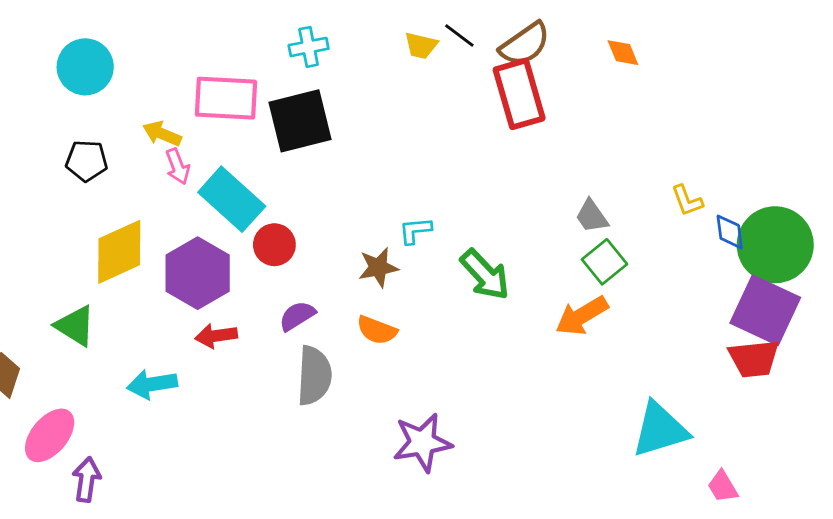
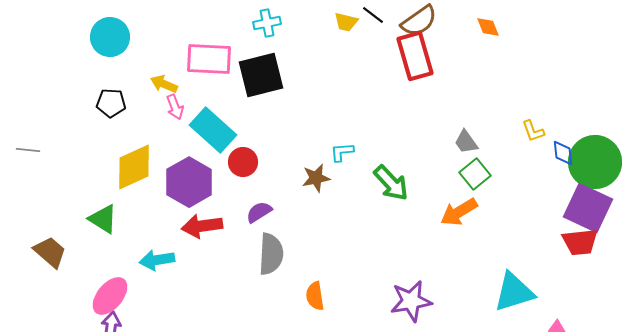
orange semicircle: (377, 330) -> (315, 296), moved, turned 60
red arrow: (216, 336) -> (202, 226), size x1.4
pink ellipse: (50, 435) -> (110, 296), moved
purple star: (422, 442) -> (411, 301), moved

